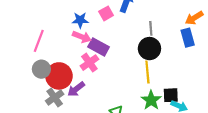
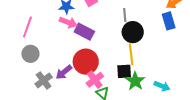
gray line: (151, 28) -> (125, 15), moved
pink cross: (89, 63) -> (95, 80), moved
red circle: (59, 76) -> (86, 62), moved
black square: (171, 95) -> (124, 71), moved

